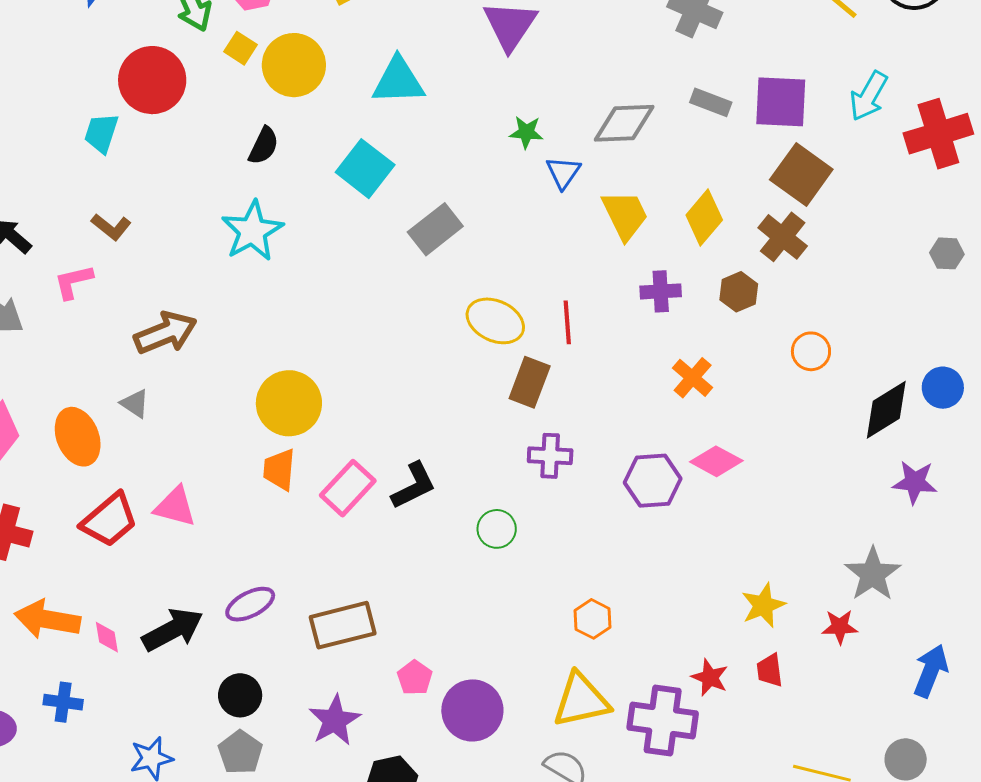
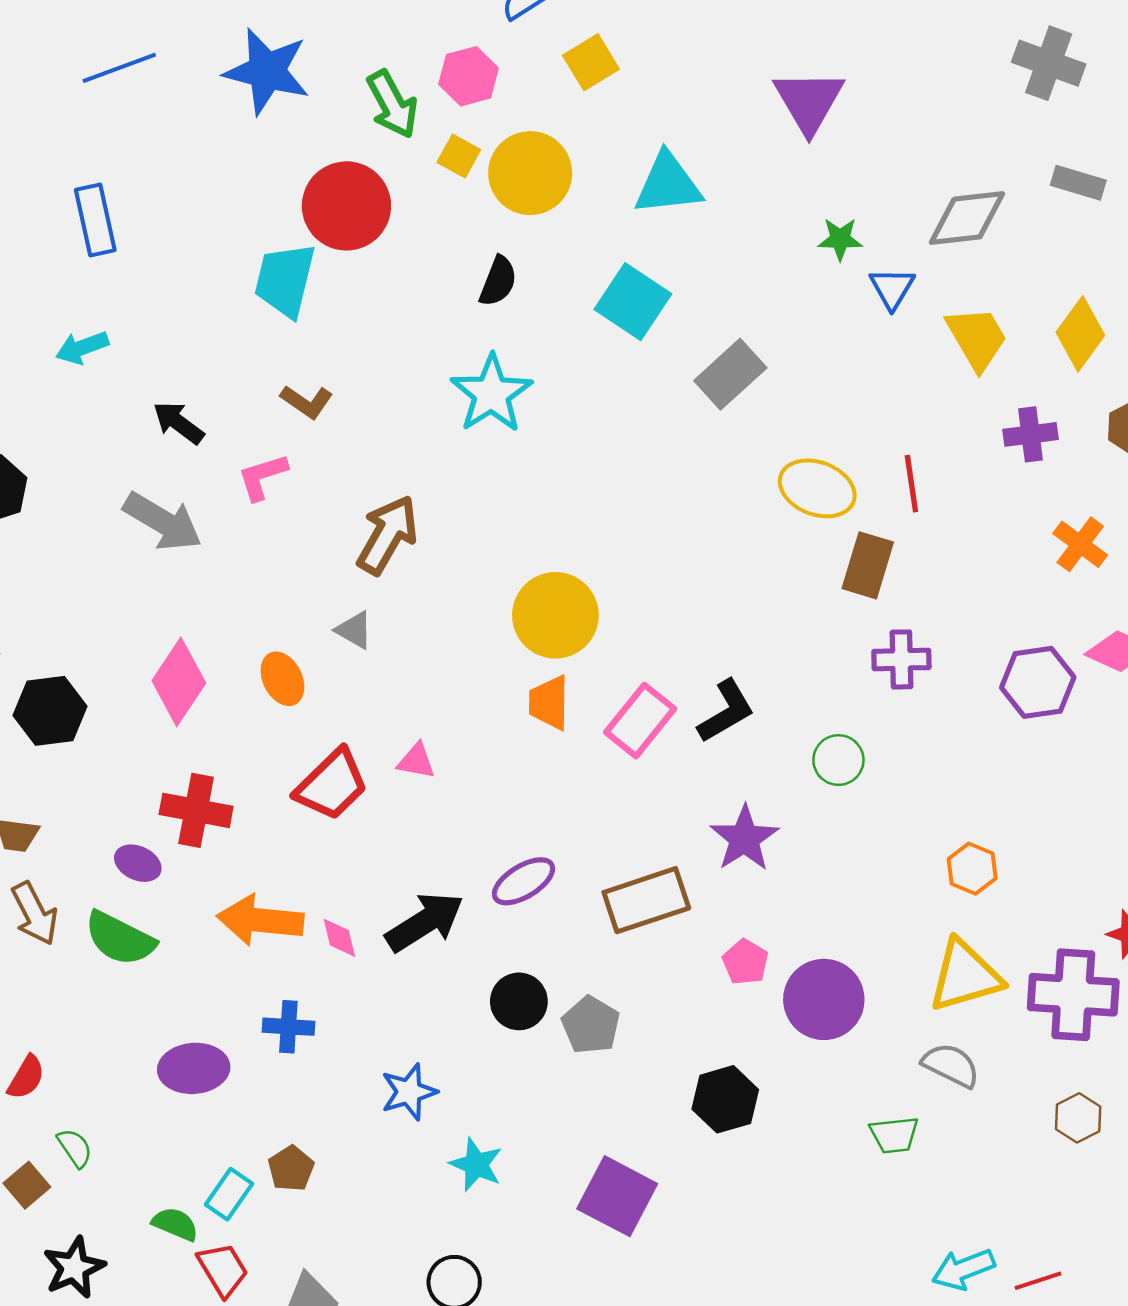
cyan trapezoid: (101, 133) -> (285, 280), size x1.4
brown arrow: (165, 333) -> (387, 535), turned -34
orange ellipse: (78, 437) -> (282, 679), size x0.7
pink triangle: (175, 507) -> (416, 761), size x0.7
purple star: (335, 720) -> (744, 838), moved
gray pentagon: (240, 752) -> (591, 1025), moved

